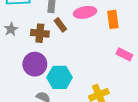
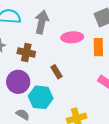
brown rectangle: (60, 25) -> (56, 72), moved

